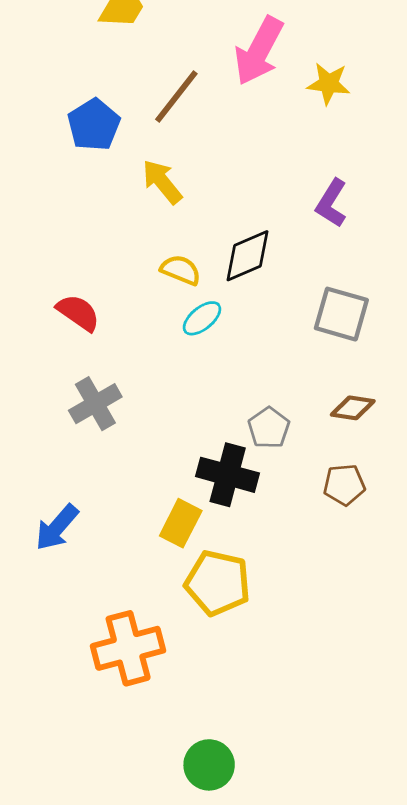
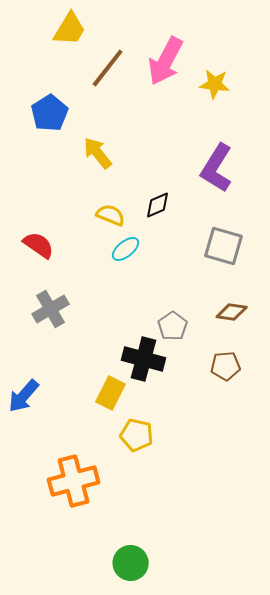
brown line: (176, 96) -> (108, 68), moved
purple L-shape: (331, 203) -> (217, 168), size x1.4
black diamond: (247, 256) -> (158, 205), size x0.7
yellow pentagon: (218, 583) -> (137, 435), size x0.7

